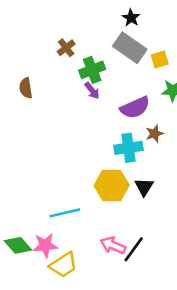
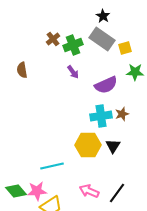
green cross: (92, 70) -> (73, 45), moved
brown star: (154, 134) -> (122, 114), moved
black line: (134, 249) -> (117, 193), moved

